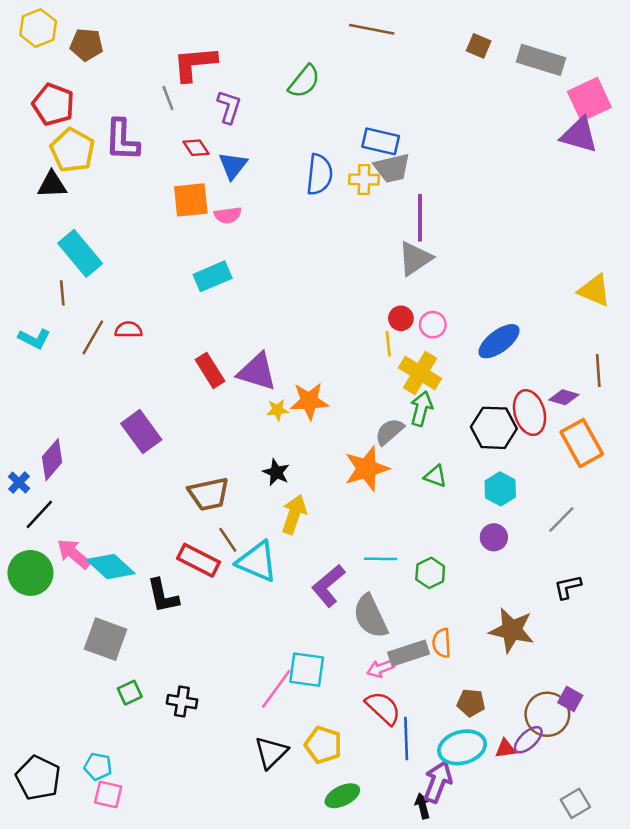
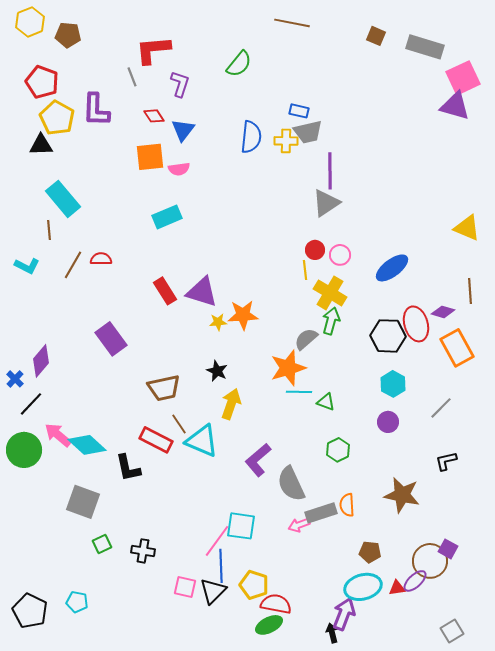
blue rectangle: (381, 141) -> (299, 111), size x0.7
green triangle: (435, 476) -> (326, 402), moved
cyan line: (381, 559) -> (299, 392), moved
red semicircle: (383, 708) -> (276, 604), moved, turned -32
blue line: (406, 738) -> (221, 566), moved
pink square: (108, 794) -> (185, 587), moved

